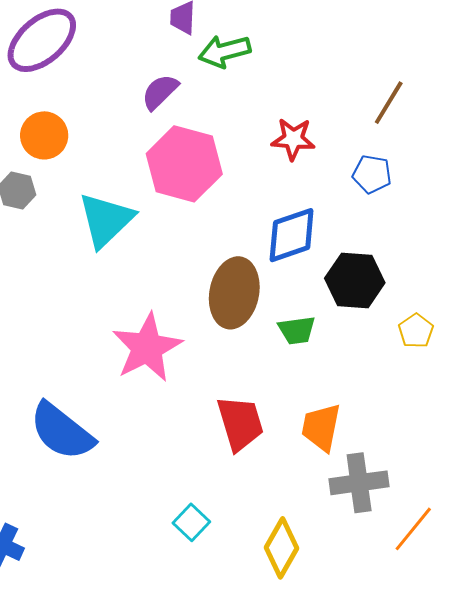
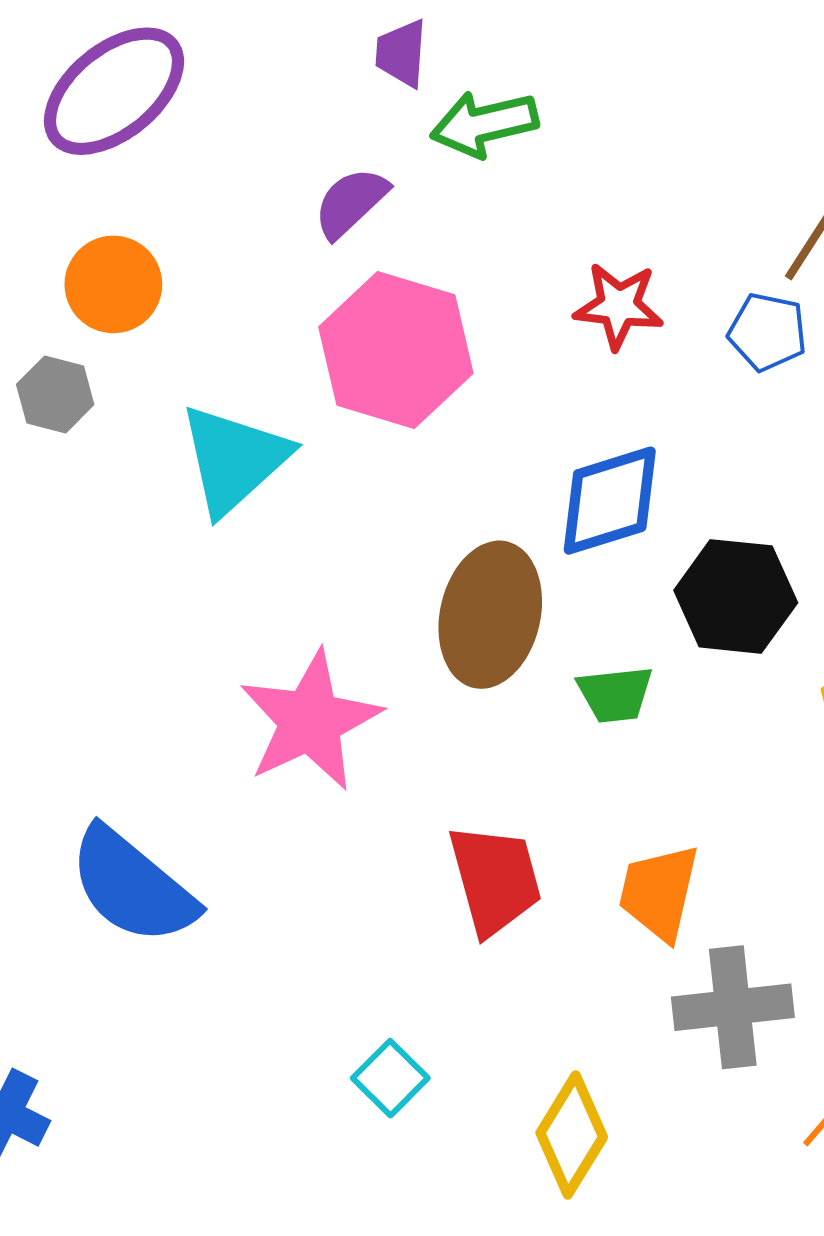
blue pentagon: (372, 174) -> (767, 332), moved

